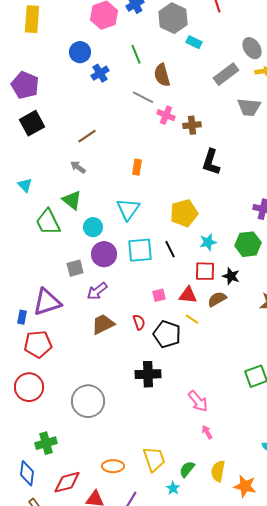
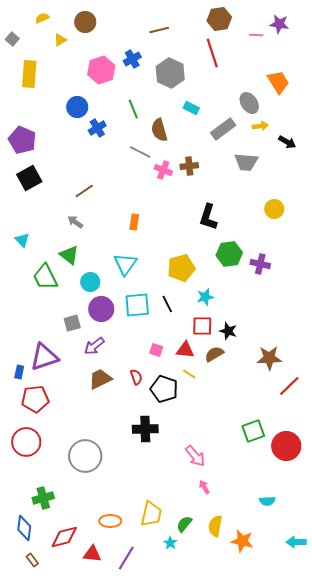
cyan rectangle: (194, 42) -> (191, 108), moved
brown cross: (192, 125) -> (189, 166), moved
green hexagon: (248, 244) -> (229, 254), moved
pink square: (159, 295) -> (156, 350), turned 32
yellow trapezoid: (154, 459) -> (151, 514), turned 32

